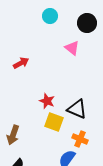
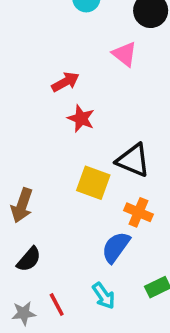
red arrow: (21, 63) -> (65, 82), moved
red star: (47, 101) -> (81, 118), moved

